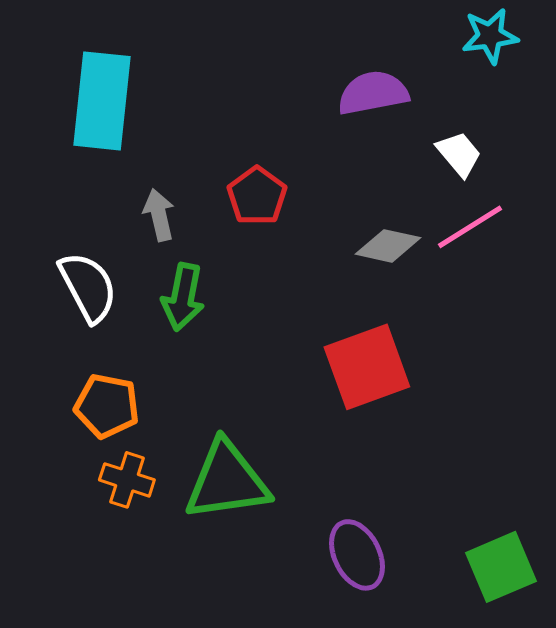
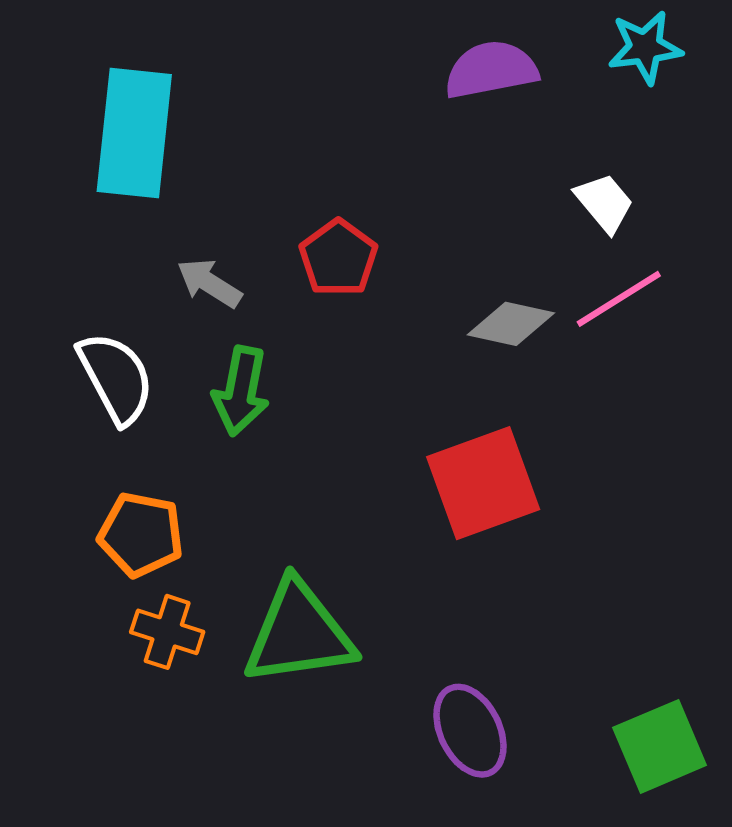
purple semicircle: (373, 93) -> (491, 70), moved
gray arrow: (159, 215) -> (209, 283), turned -45

